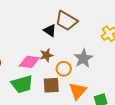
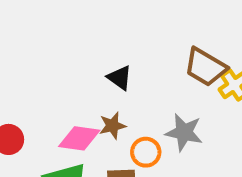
brown trapezoid: (66, 21) -> (206, 67), moved
gray star: (83, 58) -> (184, 132), turned -30

